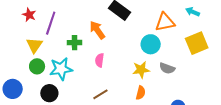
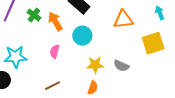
cyan arrow: (193, 12) -> (160, 13), moved, turned 40
green cross: (75, 43) -> (34, 15), moved, turned 32
cyan circle: (151, 44) -> (82, 36), moved

